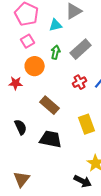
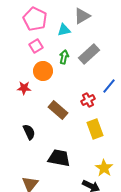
red cross: (80, 82) -> (88, 100), moved
black trapezoid: (51, 139) -> (59, 158), moved

